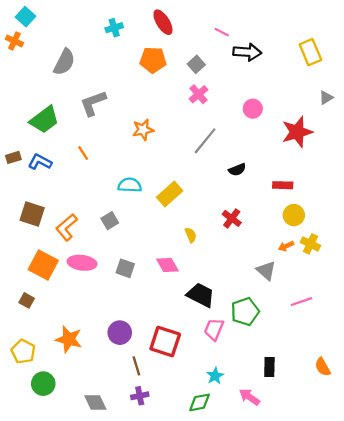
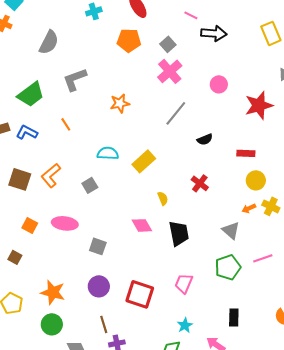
pink cross: (198, 94) -> (170, 71), size x1.4
orange L-shape: (67, 227) -> (51, 175), moved
orange square: (43, 265) -> (30, 225), size x0.6
gray square: (125, 268) -> (98, 246), moved
black trapezoid: (201, 295) -> (179, 233), moved, turned 52
green pentagon: (245, 312) -> (228, 267), moved
brown line: (136, 366) -> (104, 324), moved
green circle: (43, 384) -> (52, 324), moved

